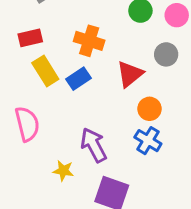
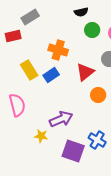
red rectangle: (30, 38) -> (13, 36), moved
blue cross: (148, 141) -> (97, 140), moved
purple arrow: (94, 145) -> (61, 119), turned 95

